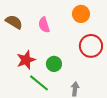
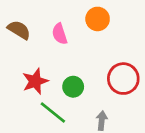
orange circle: (81, 14) -> (98, 19), moved
red circle: (91, 46) -> (123, 79), moved

